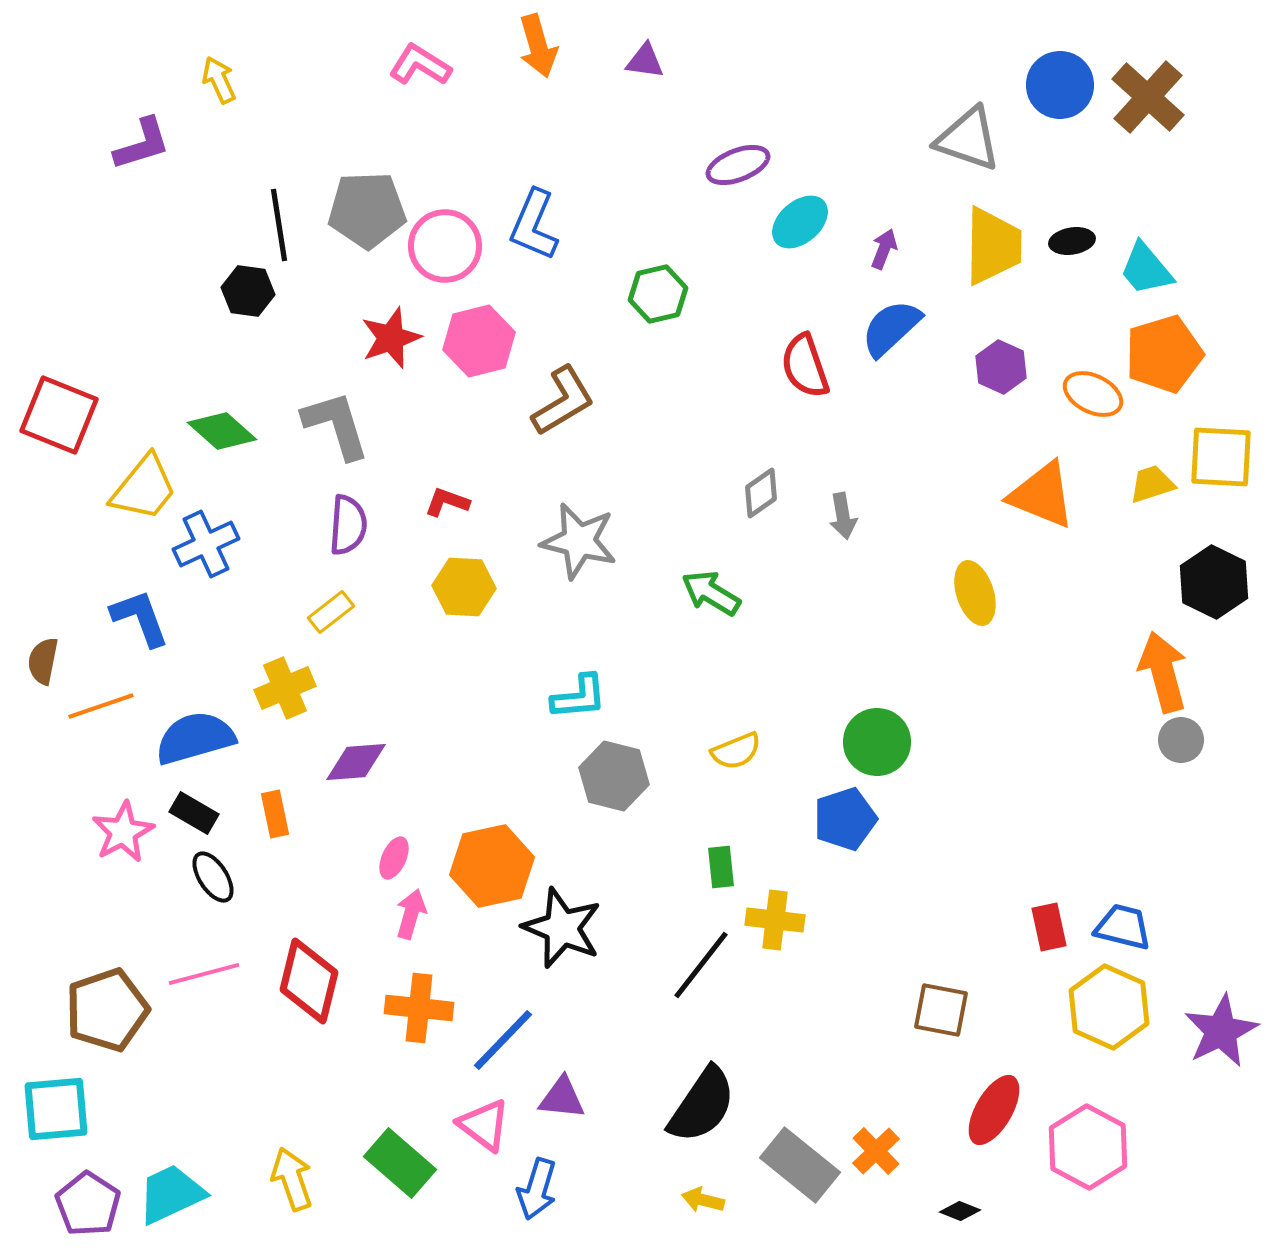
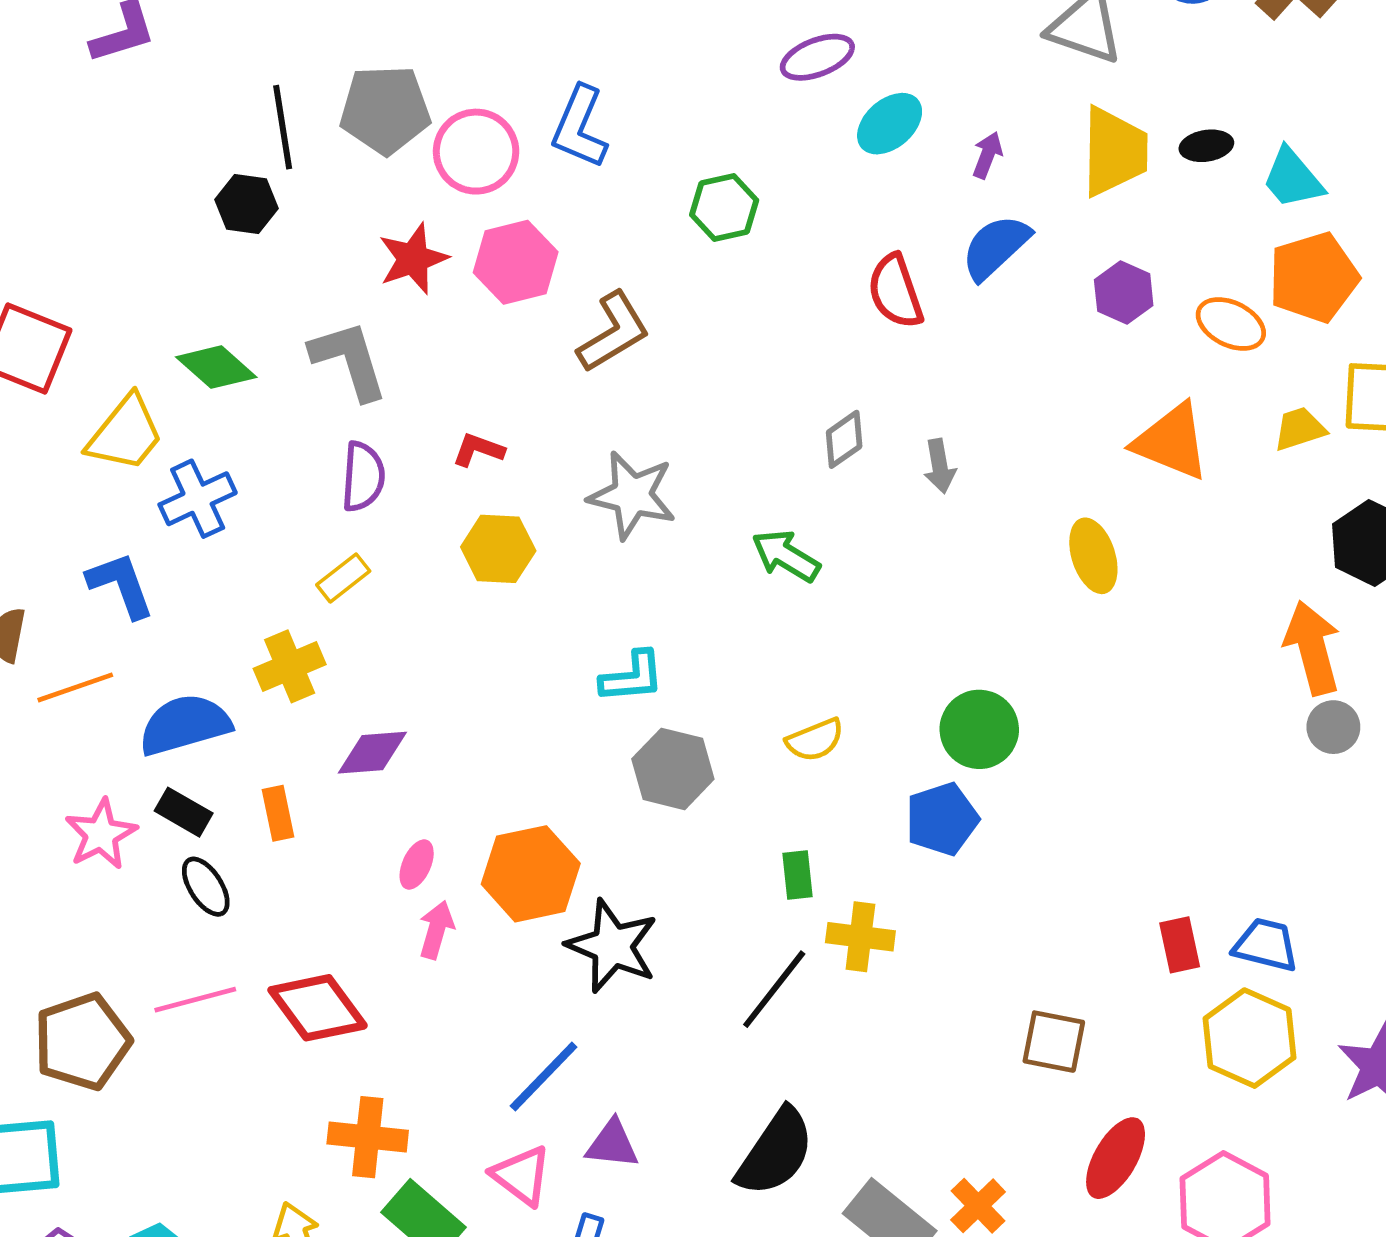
red diamond: (309, 981) -> (318, 1008), turned -50
orange cross: (419, 1008) -> (368, 1137), moved

